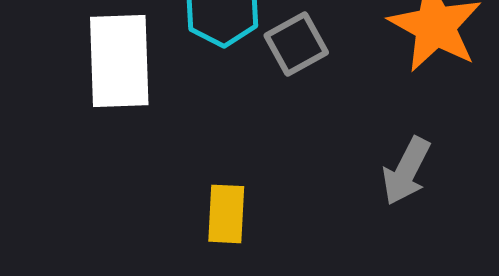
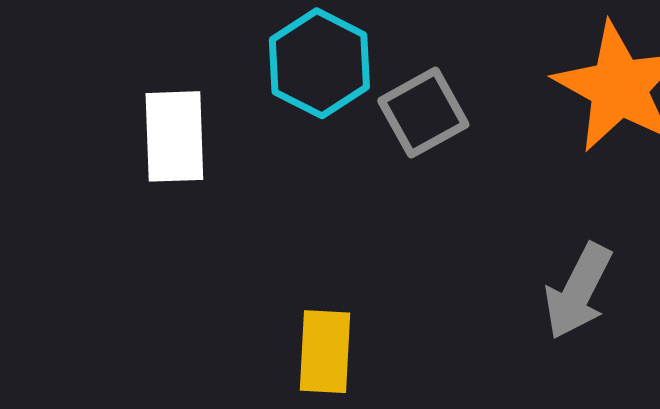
white rectangle: (119, 61) -> (174, 136), size x0.7

